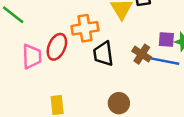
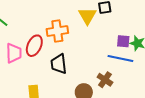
black trapezoid: (103, 54) -> (59, 64), moved
brown cross: (142, 54) -> (105, 80), moved

